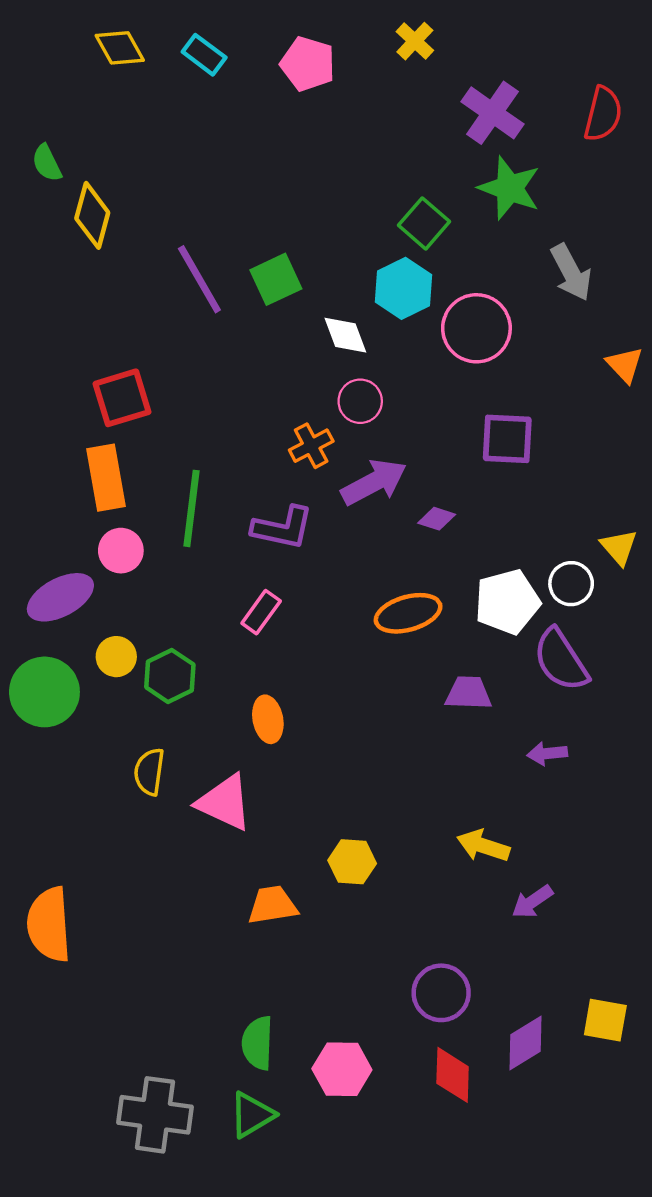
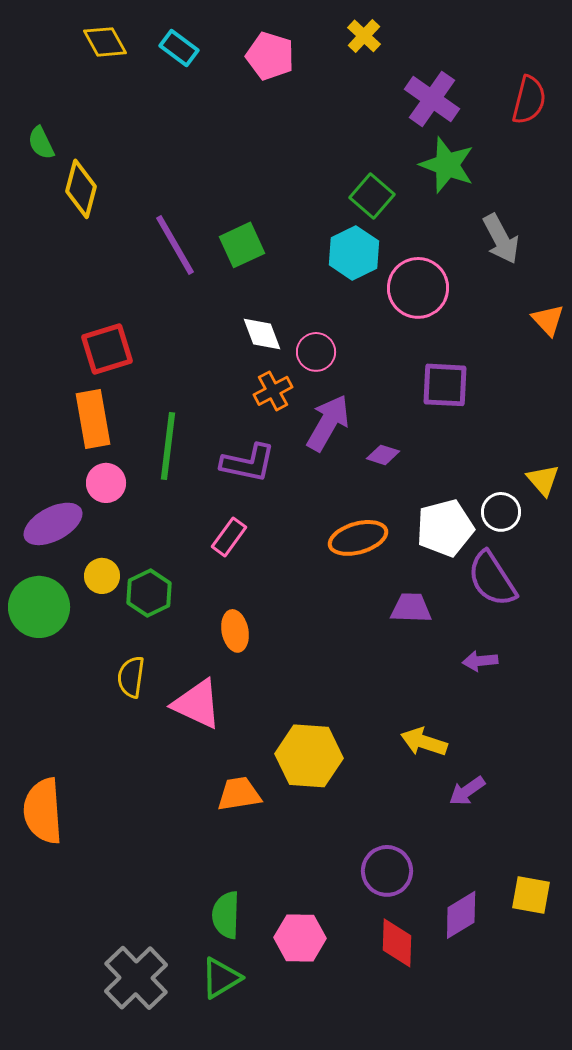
white diamond: (345, 335) -> (262, 334), moved
purple arrow: (374, 482) -> (328, 423), turned -32
yellow hexagon: (352, 862) -> (309, 756), size x1.6
gray cross: (155, 1115) -> (136, 978), turned 38

